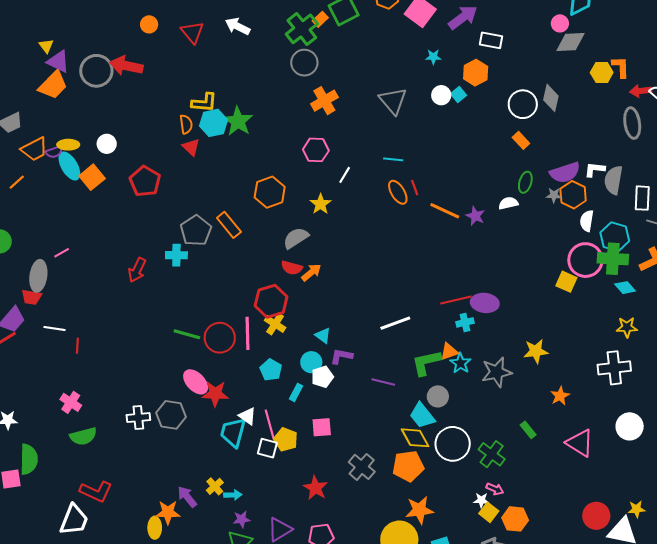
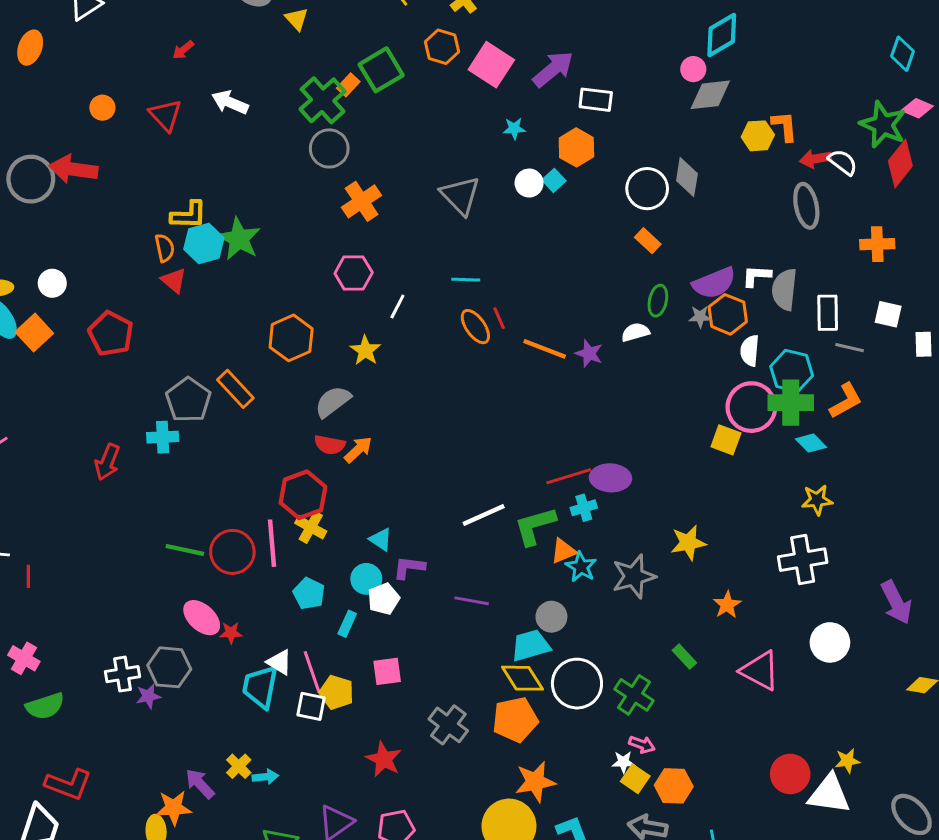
green L-shape: (426, 363) -> (535, 526), moved
red star: (215, 394) -> (231, 633), size x0.6
cyan trapezoid: (422, 416) -> (531, 646), turned 116
purple star: (242, 519) -> (148, 696), moved

